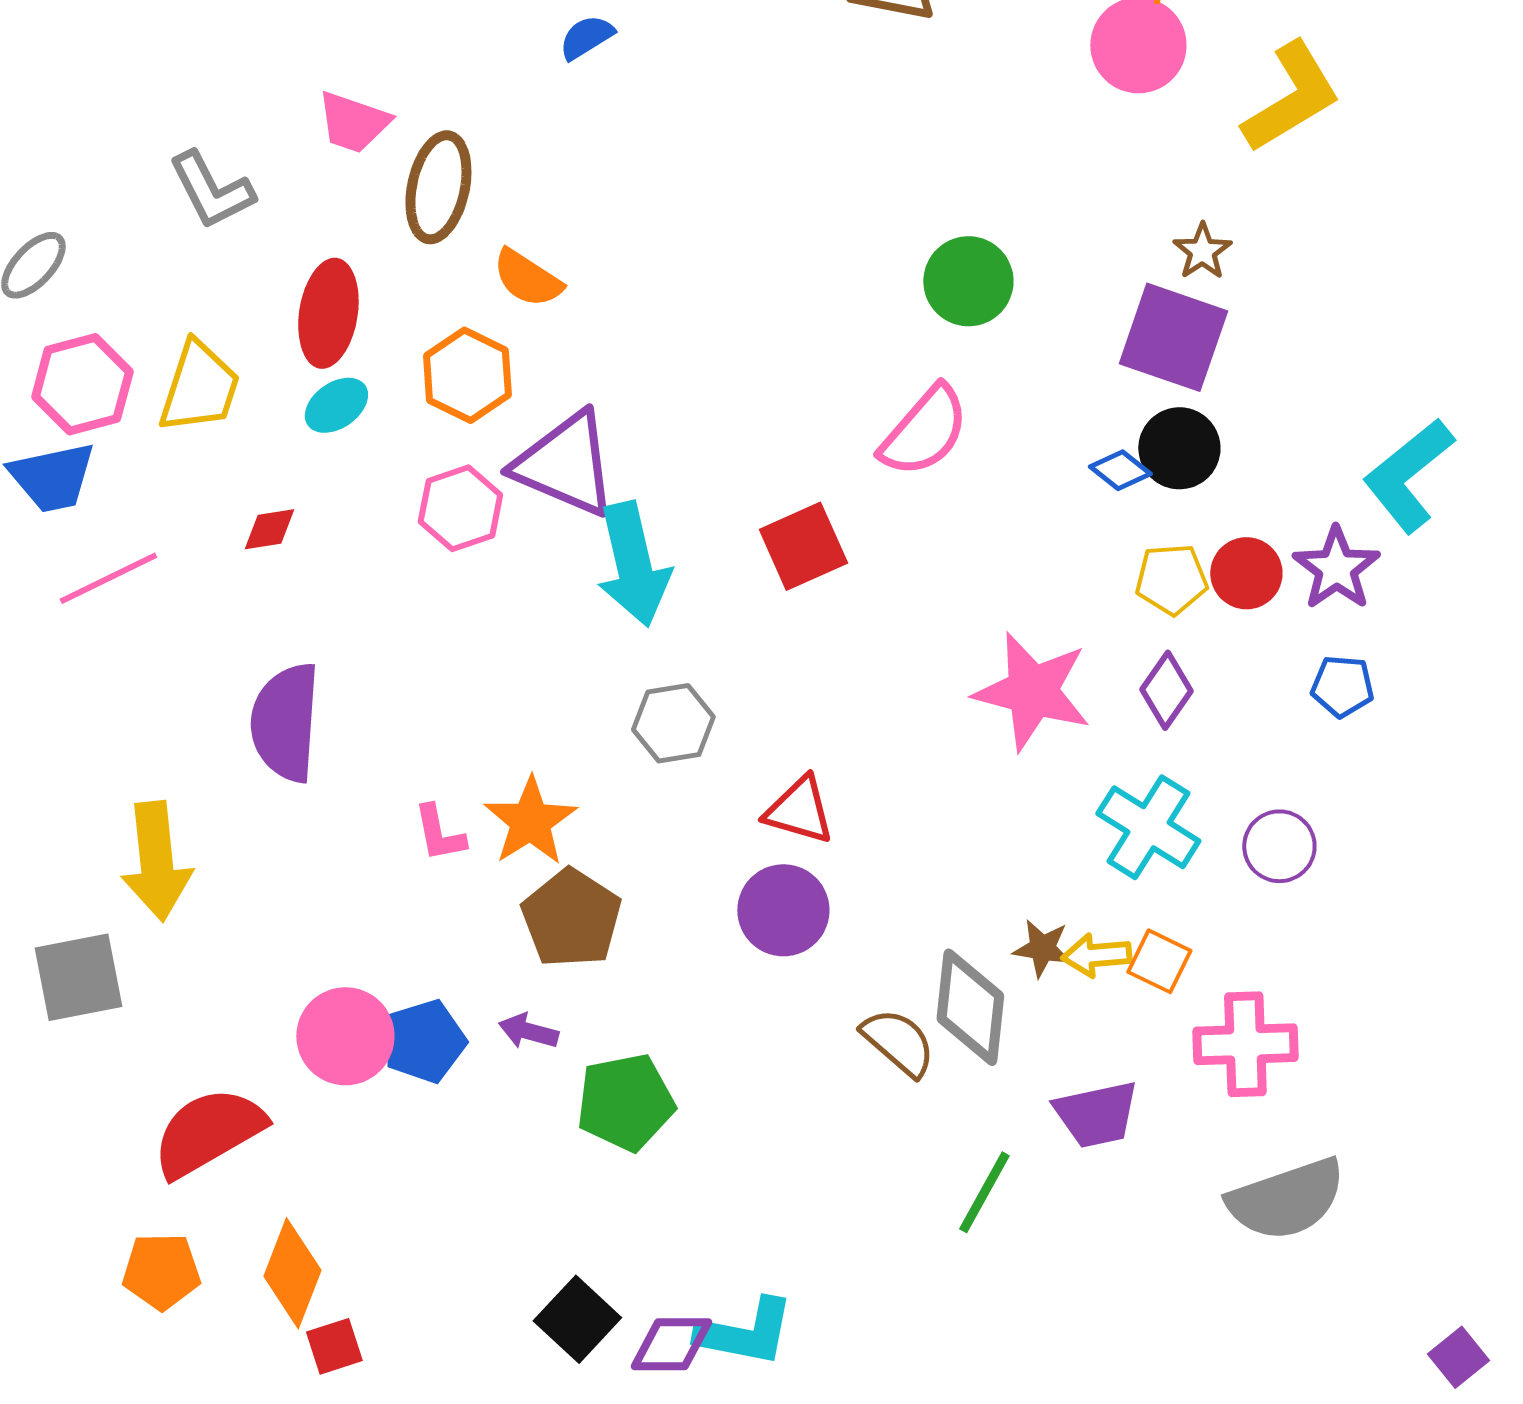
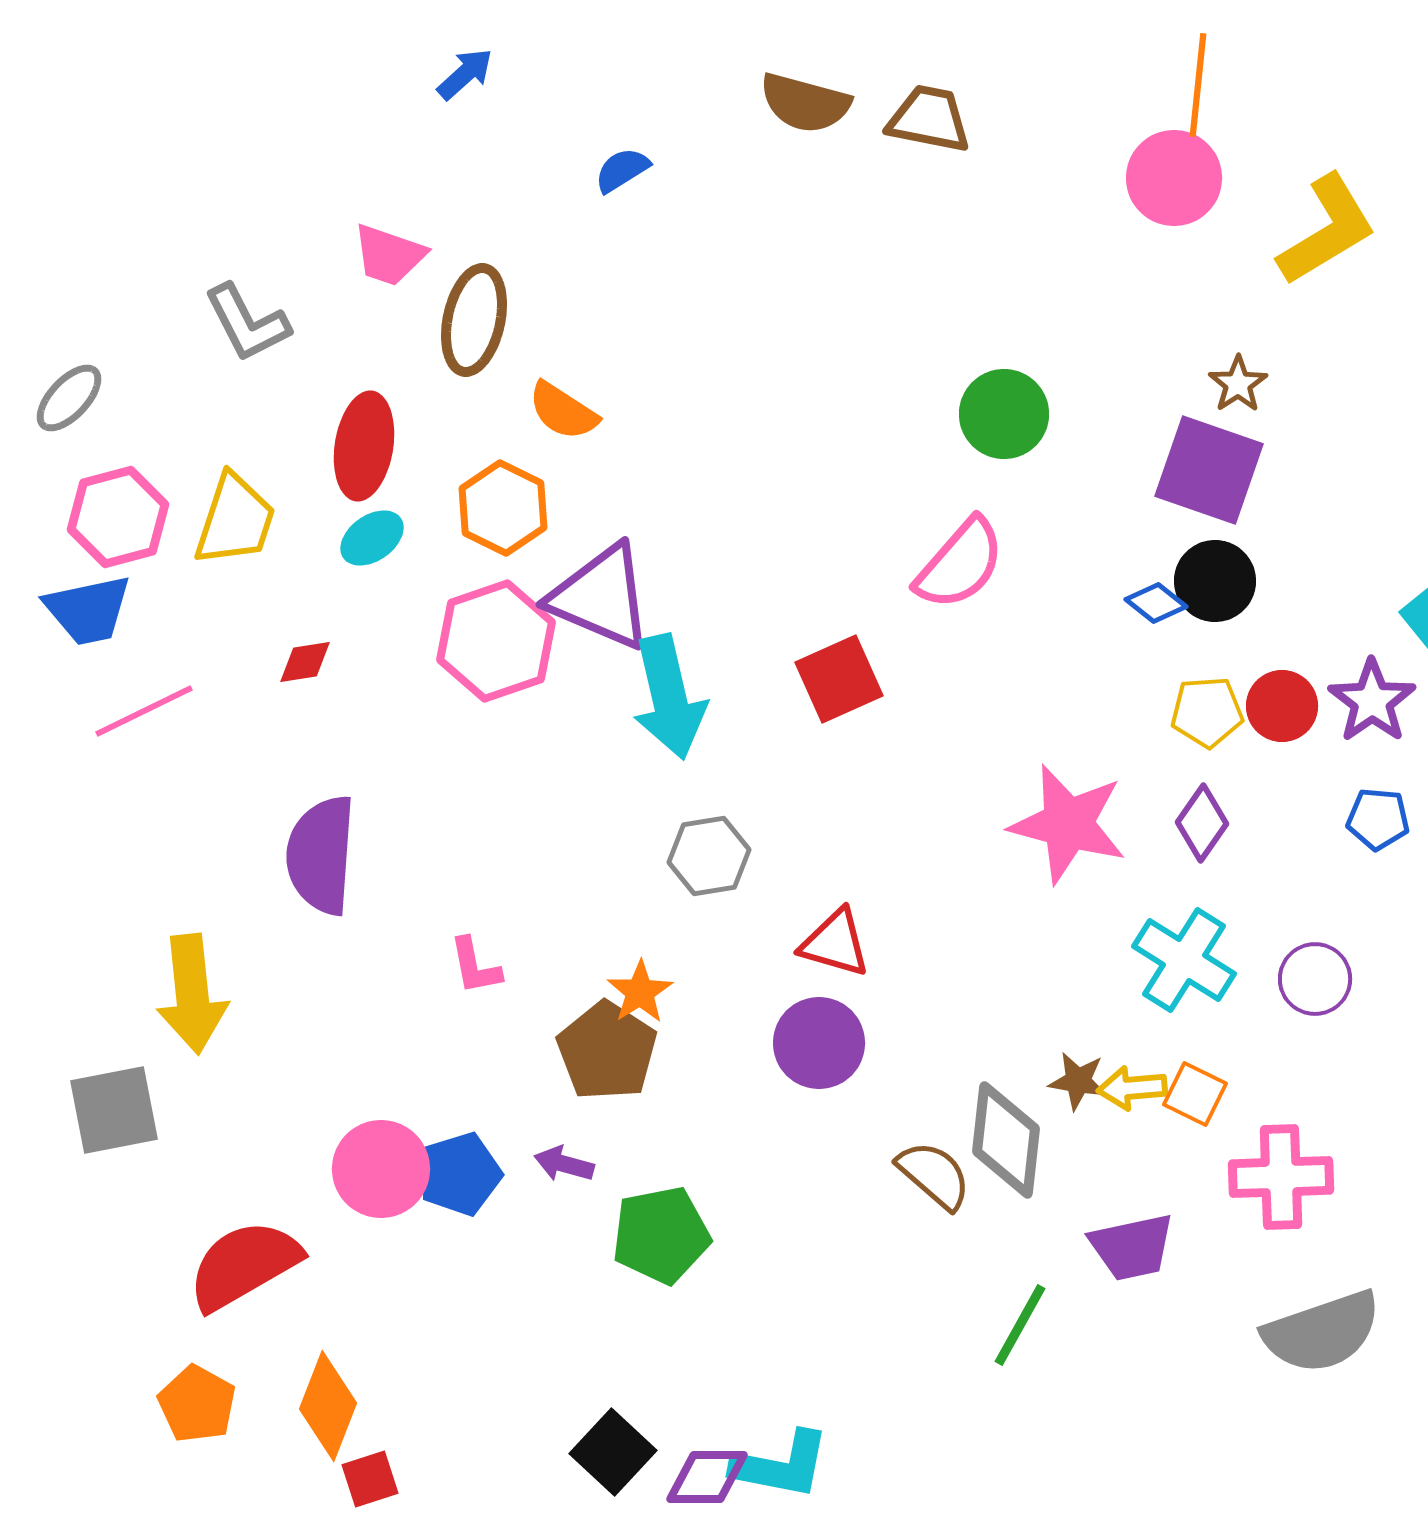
pink hexagon: (460, 508) -> (496, 641), size x1.4
orange star: (530, 821) -> (640, 992), moved, size x0.7
orange pentagon: (161, 1271) -> (197, 1404), turned 30

